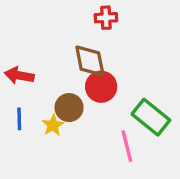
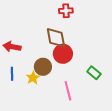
green rectangle: (151, 117) -> (94, 73), size x0.6
pink line: (127, 146) -> (68, 91), moved

